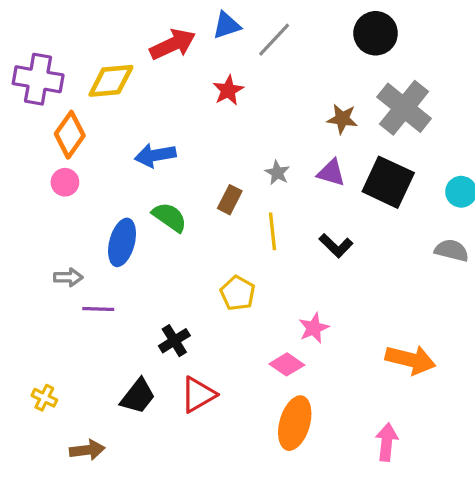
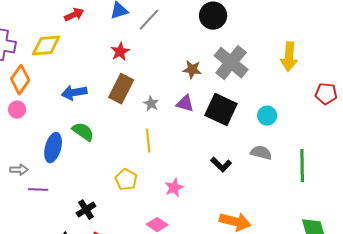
red arrow: (173, 44) -> (74, 15), moved, size x0.7
brown rectangle: (230, 200) -> (121, 89), moved, size x1.6
black L-shape: (336, 246) -> (221, 165), moved
pink star: (314, 328) -> (174, 188), moved

